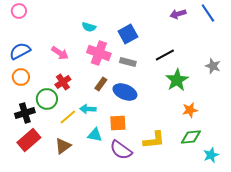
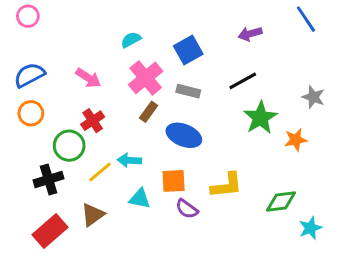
purple arrow: (178, 14) -> (250, 34), moved
cyan semicircle: (89, 27) -> (131, 40), turned 136
pink cross: (99, 53) -> (146, 78), turned 30
brown rectangle: (101, 84) -> (149, 112), moved
orange star: (190, 110) -> (296, 140), moved
black cross: (25, 113) -> (49, 179), moved
red rectangle: (29, 140) -> (50, 231), moved
yellow L-shape: (154, 140) -> (227, 185), moved
purple semicircle: (121, 150) -> (187, 209), moved, size x0.7

